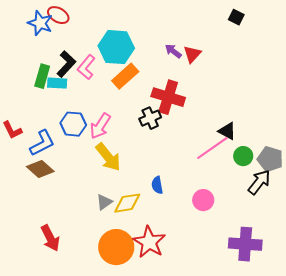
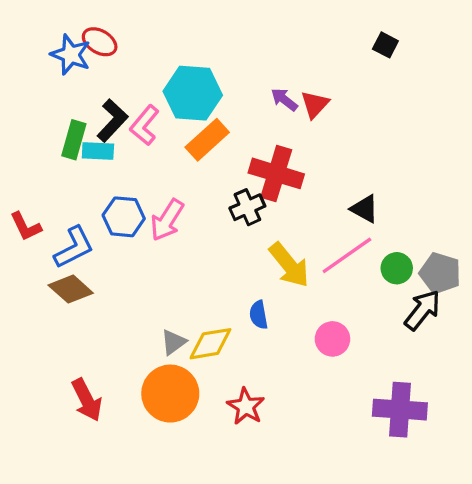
black triangle: (227, 131) -> (365, 209), moved
yellow arrow: (108, 157) -> (289, 265), moved
red star: (149, 242) -> (246, 406), size x0.7
orange circle: (116, 247) -> (170, 394), moved

